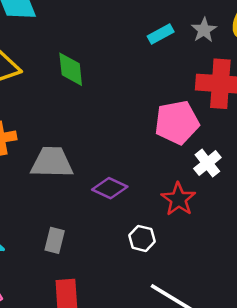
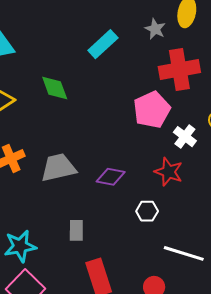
cyan rectangle: (161, 34) -> (103, 44), moved, size x1.4

